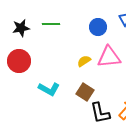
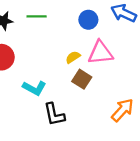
brown square: (85, 92) -> (82, 79), moved
black L-shape: (100, 113) -> (54, 114), moved

